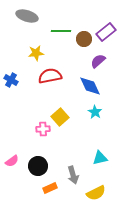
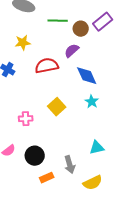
yellow star: (36, 53) -> (23, 43), moved
purple semicircle: (98, 61) -> (72, 51), moved
pink cross: (43, 129) -> (26, 119), moved

